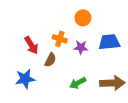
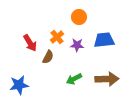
orange cross: (60, 39) -> (57, 37), turned 32
blue star: (25, 79) -> (19, 85), moved

